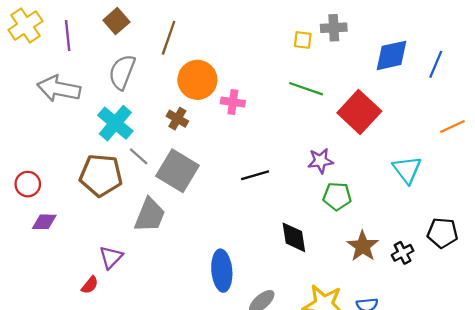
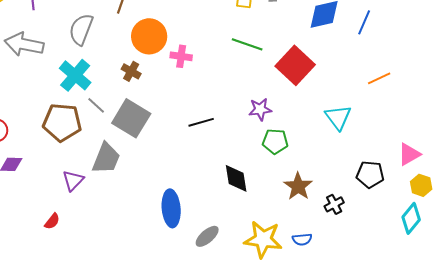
black cross: (403, 253) -> (334, 204), moved
purple triangle: (111, 257) -> (73, 180), moved

